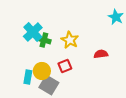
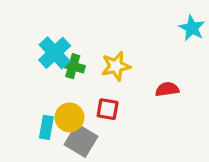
yellow star: (70, 40) -> (116, 66), turned 30
red square: (65, 66) -> (108, 109), turned 32

